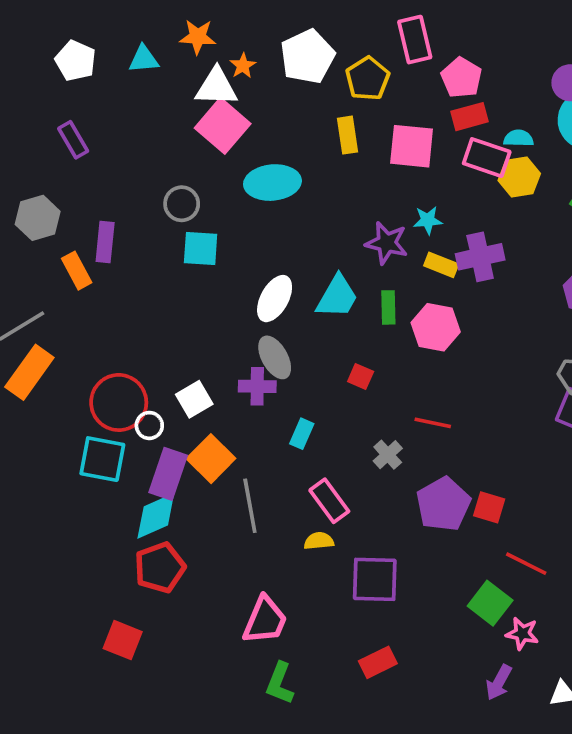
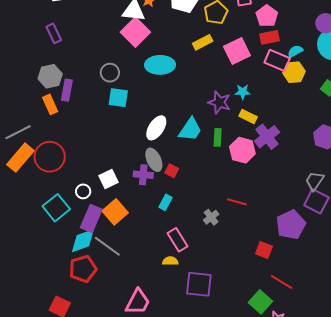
yellow rectangle: (347, 135) -> (203, 42), turned 66
cyan semicircle: (519, 138) -> (295, 51), turned -35
pink square: (412, 146) -> (237, 51), turned -36
gray hexagon: (38, 218) -> (50, 76), moved
purple cross: (480, 257) -> (267, 137), moved, turned -30
red square: (361, 377) -> (172, 171), moved
red circle: (119, 402) -> (50, 157), moved
cyan square: (102, 459) -> (56, 208), turned 36
purple pentagon: (443, 504) -> (291, 225), moved
gray line: (250, 506) -> (107, 246), moved, turned -48

